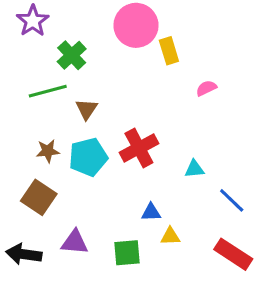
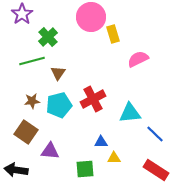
pink semicircle: (206, 88) -> (138, 59), size x1.5
cyan triangle: (194, 169) -> (130, 113), size x1.6
purple triangle: (75, 242) -> (50, 151), moved

